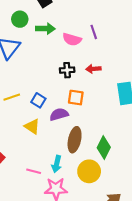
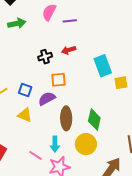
purple line: (94, 32) -> (70, 21), moved, turned -64
pink semicircle: (72, 39) -> (49, 12), moved, turned 114
pink line: (34, 171) -> (36, 155), turned 32

